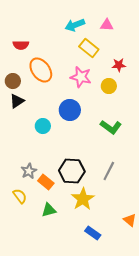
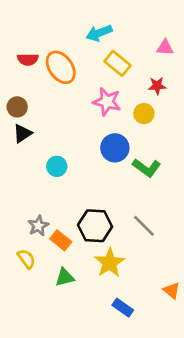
pink triangle: (107, 25) -> (165, 48), moved
orange ellipse: (41, 70) -> (61, 67), moved
blue circle: (70, 110) -> (115, 148), moved
gray line: (109, 171) -> (144, 226), turned -72

